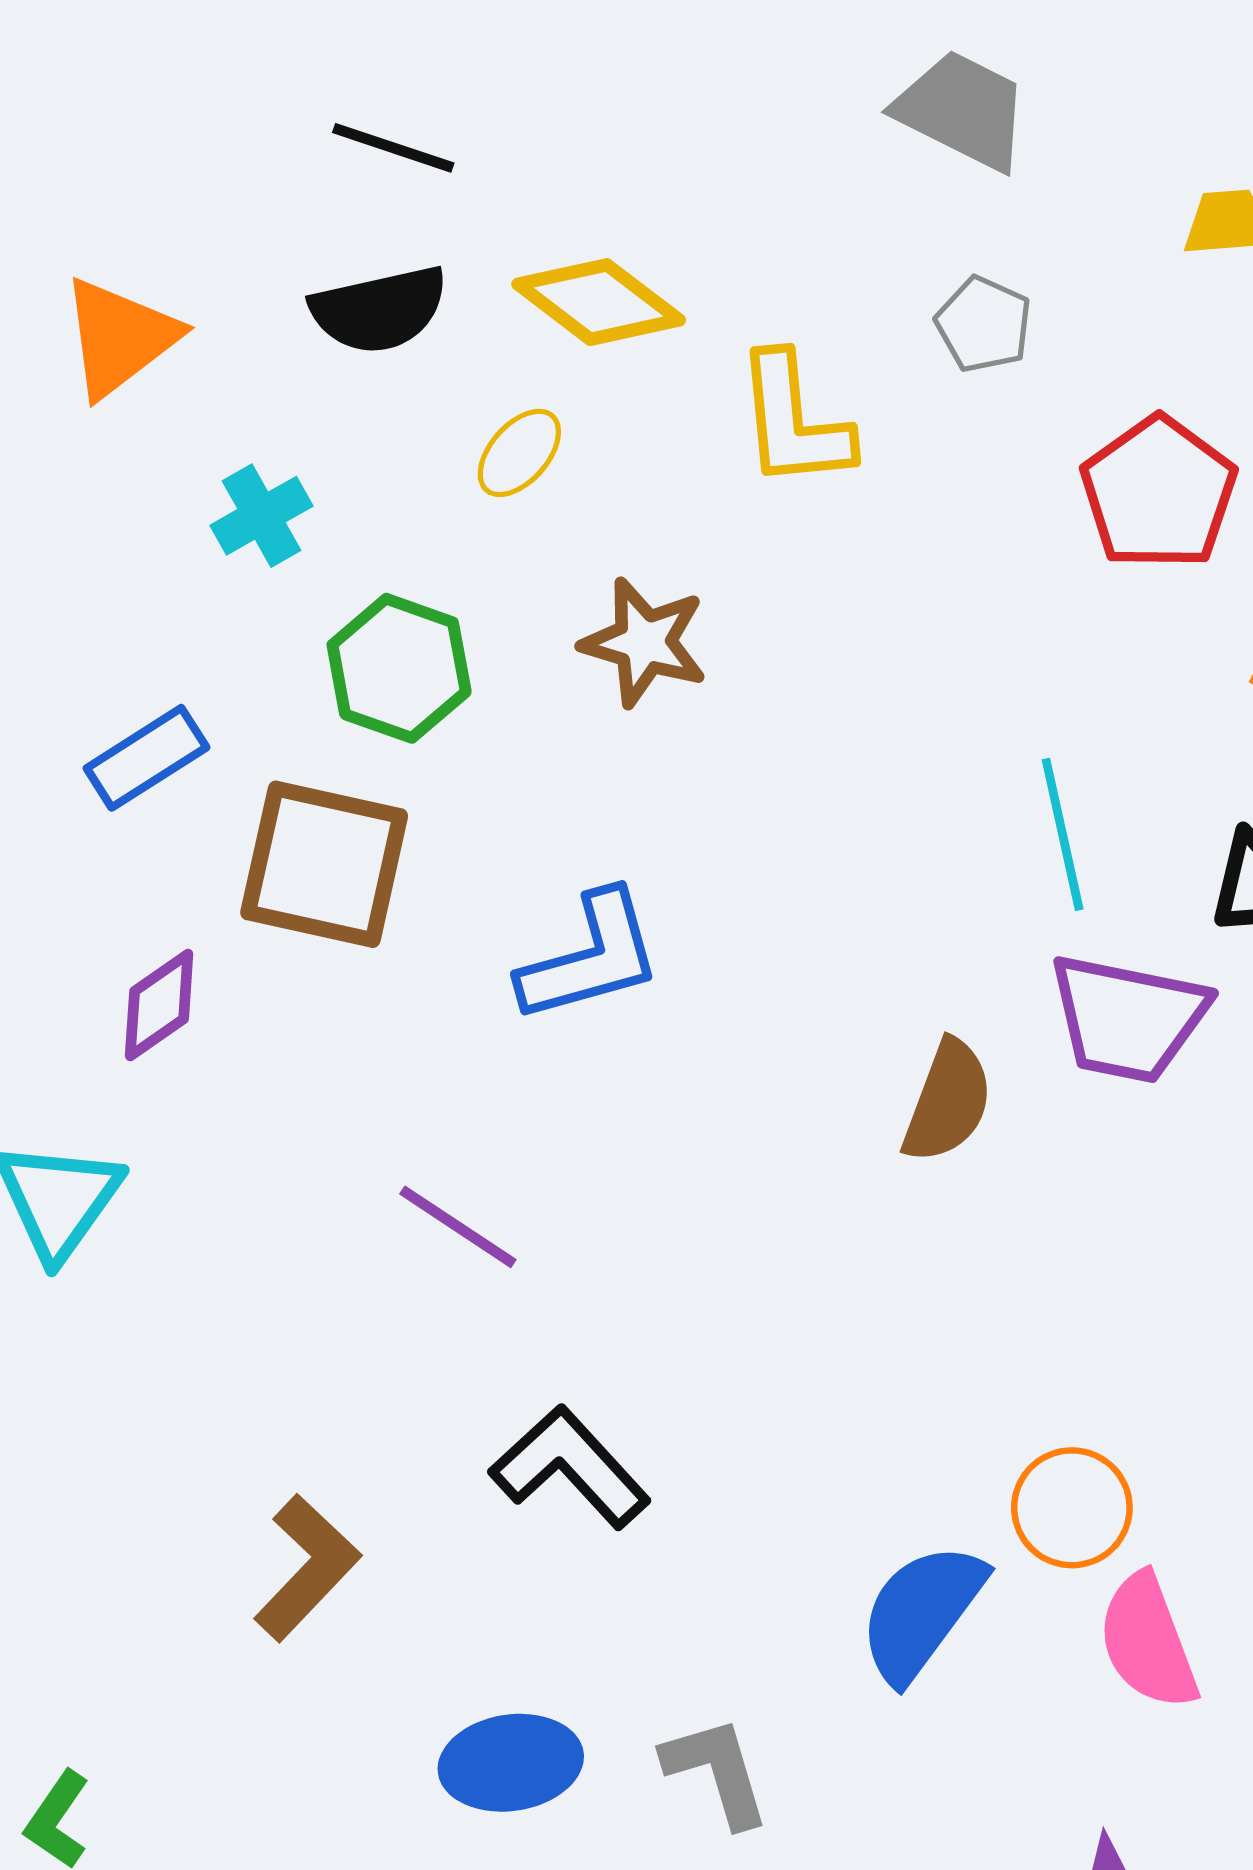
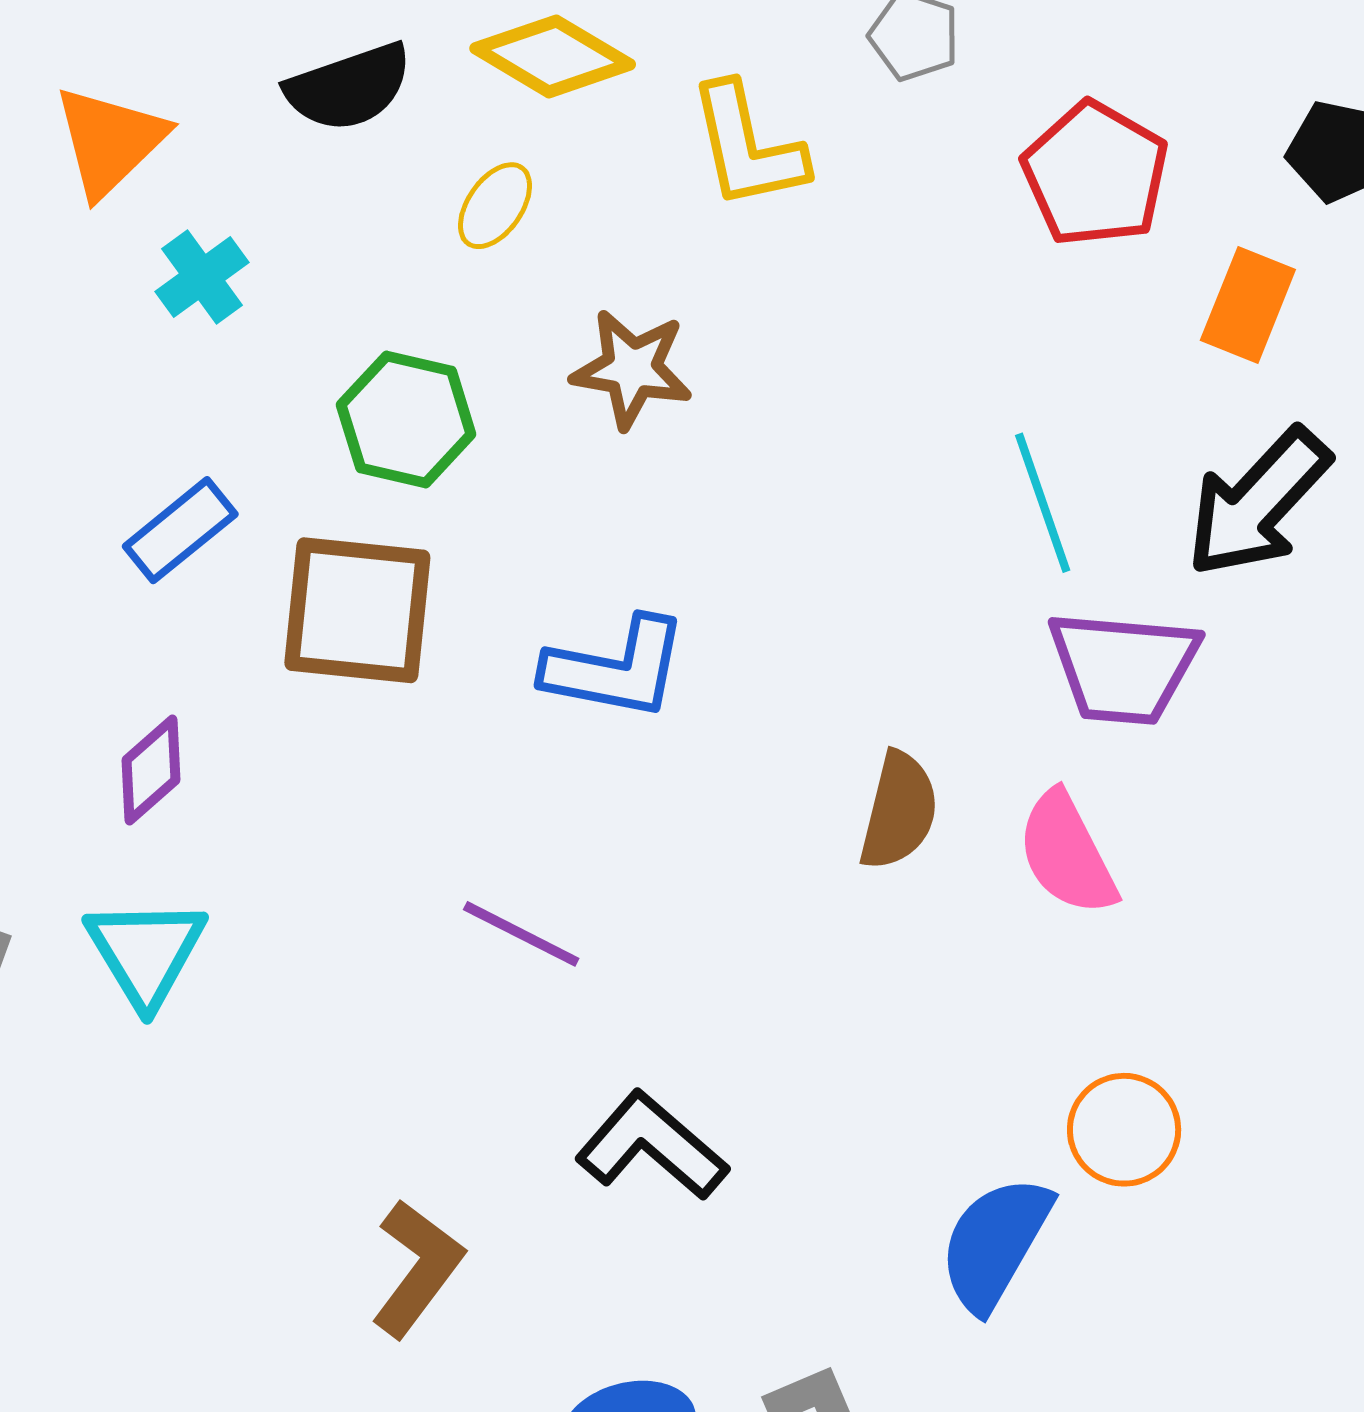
cyan cross: (262, 516) -> (202, 277), moved
blue L-shape: (590, 957) -> (616, 668), turned 33
purple diamond: (159, 1005) -> (151, 770), moved
brown semicircle: (948, 1101) -> (899, 811), moved
pink semicircle: (1148, 1641) -> (1067, 853), moved

